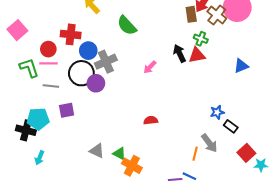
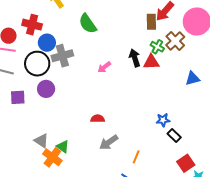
brown cross: (217, 15) -> (175, 41), moved
purple circle: (96, 83) -> (46, 89), moved
gray arrow: (209, 143) -> (109, 142), moved, turned 84
orange cross: (132, 166) -> (52, 157), moved

